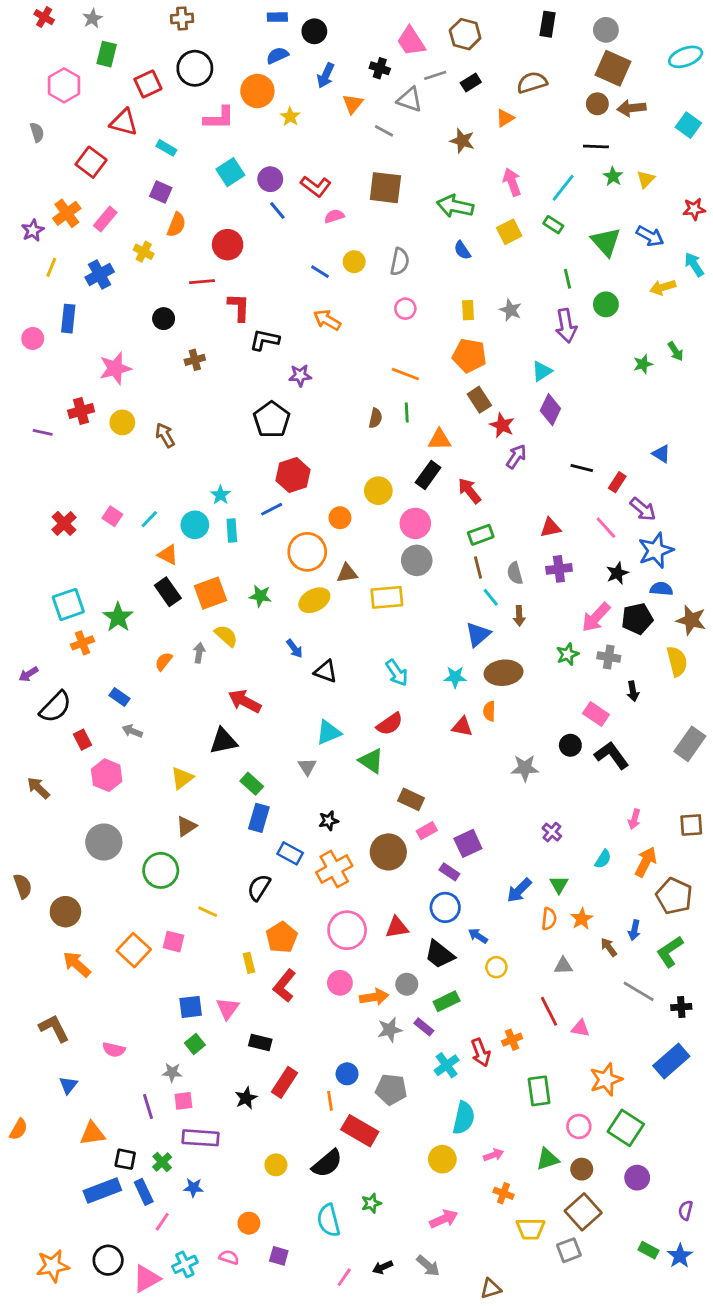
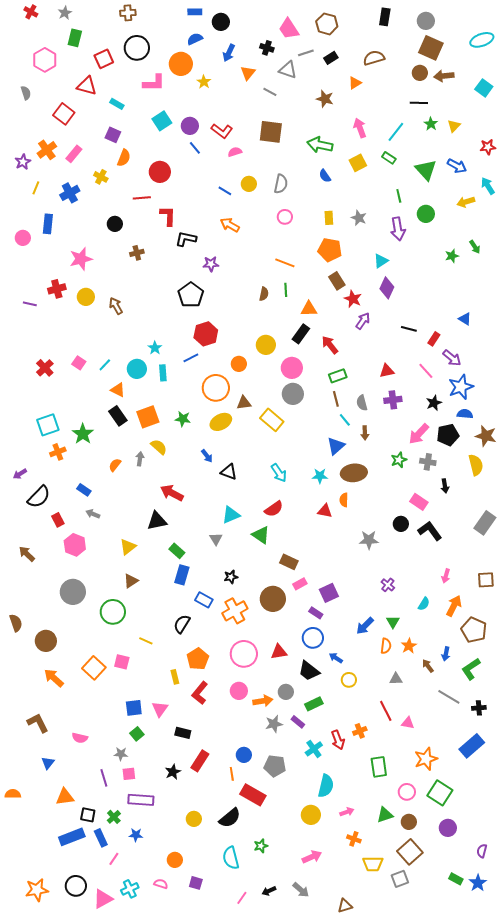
yellow rectangle: (387, 597) -> (272, 420), turned 45
orange semicircle: (18, 1129) -> (13, 794), turned -119

